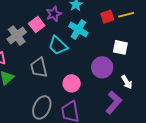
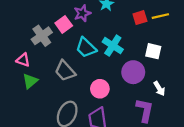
cyan cross: (78, 29) -> (113, 46), moved
gray trapezoid: (39, 68) -> (65, 71), turned -30
purple L-shape: (114, 102) -> (145, 110), turned -30

